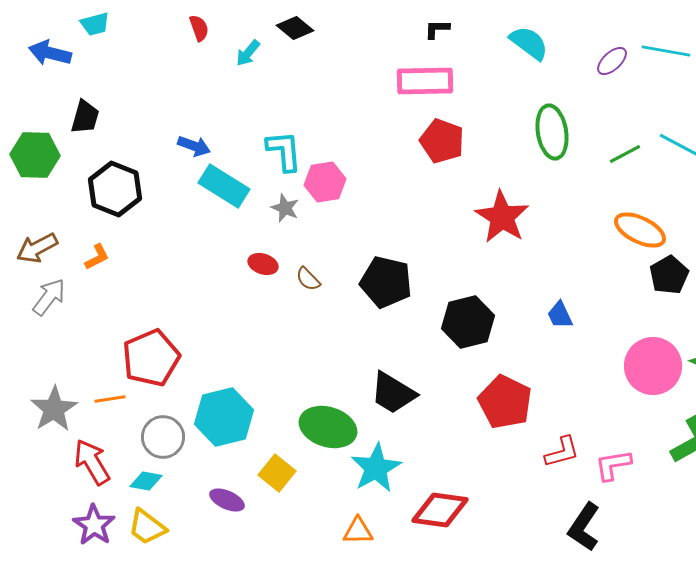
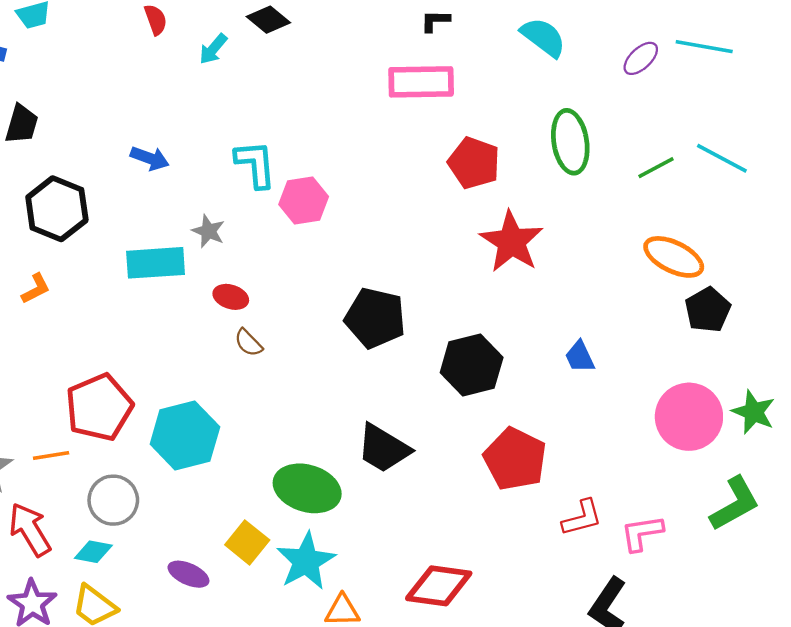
red pentagon: (442, 141) -> (474, 163), moved
cyan rectangle: (224, 186) -> (156, 263), moved, turned -36
gray star: (285, 208) -> (208, 231), moved
brown semicircle: (308, 279) -> (248, 343), moved
cyan hexagon: (224, 417) -> (185, 436), moved
cyan star: (376, 468) -> (306, 561), moved

